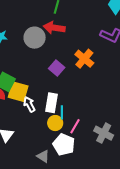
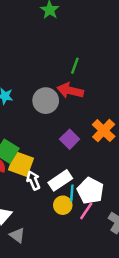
white rectangle: (51, 103) -> (60, 180), turned 42
white pentagon: (64, 145) -> (90, 191), moved
gray triangle: (43, 156) -> (17, 235), moved

